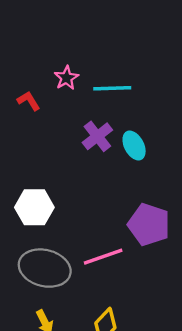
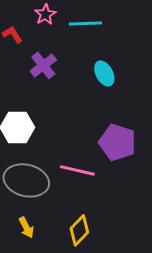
purple cross: (97, 136) -> (43, 65), moved
pink line: (103, 257) -> (77, 170), turned 32

